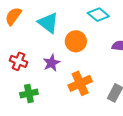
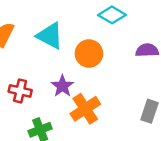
orange cross: (80, 83) -> (85, 109), moved

